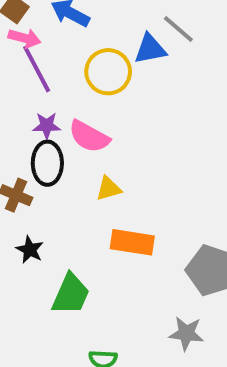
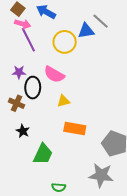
purple star: (47, 126) -> (19, 72), moved
gray star: (186, 333) -> (101, 175), size x1.4

